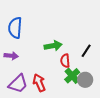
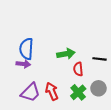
blue semicircle: (15, 28) -> (26, 49), moved
black line: (86, 51) -> (99, 59), turned 64
green cross: (72, 76) -> (78, 92), moved

